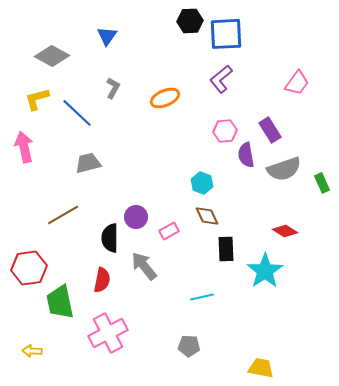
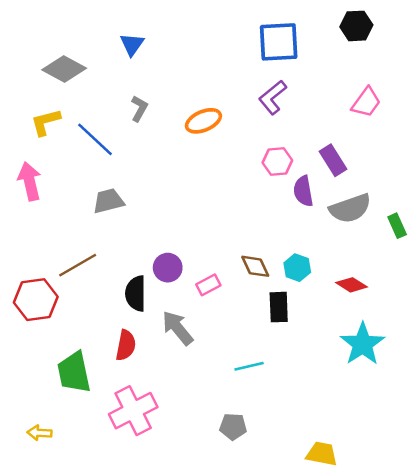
black hexagon: (190, 21) -> (356, 26), moved
cyan hexagon: (202, 183) -> (297, 268), moved
red hexagon: (29, 268) -> (36, 300), moved
cyan star: (265, 271) -> (363, 344), moved

